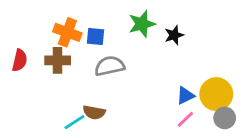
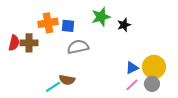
orange cross: (67, 32) -> (48, 23), turned -30
brown cross: (58, 60) -> (29, 43), moved
gray circle: (225, 118) -> (152, 84), moved

